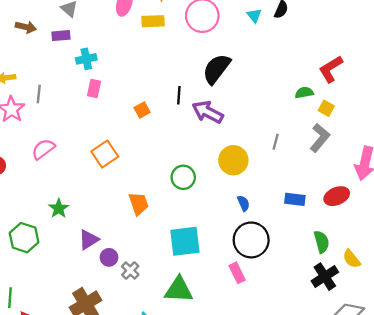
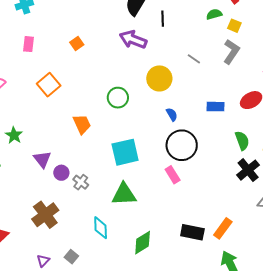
pink rectangle: (94, 89) -> (28, 44), moved
black line: (179, 95) -> (163, 19), moved
gray line: (276, 142) -> (194, 59), turned -64
purple triangle: (89, 240) -> (42, 159), turned -30

